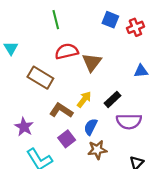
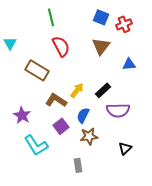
red semicircle: (67, 51) -> (61, 46), turned 75
brown triangle: (92, 62) -> (101, 46), moved

